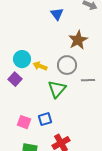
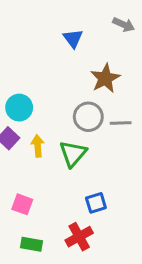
yellow arrow: (40, 66) -> (38, 146), moved, turned 64
gray line: (88, 80) -> (121, 123), moved
blue square: (45, 119) -> (96, 203), moved

